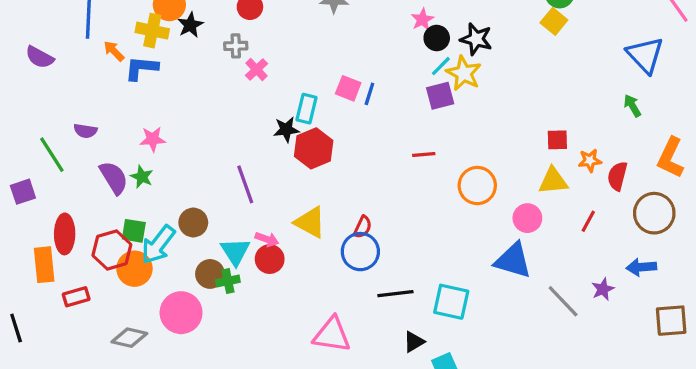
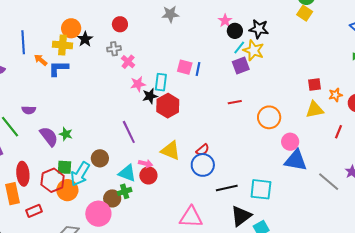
pink star: (153, 139) -> (138, 84), moved
pink circle: (527, 218) -> (290, 142), moved
red semicircle: (363, 227) -> (203, 150), turned 32
cyan triangle: (235, 252) -> (127, 173), turned -30
brown circle: (210, 274) -> (112, 198), moved
black triangle: (414, 342) -> (241, 216), size x1.6

